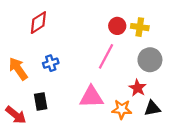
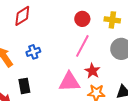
red circle: (117, 26) -> (82, 19), moved
red star: (138, 88) -> (92, 71), moved

